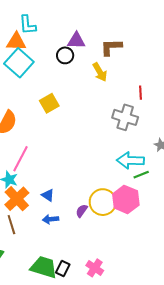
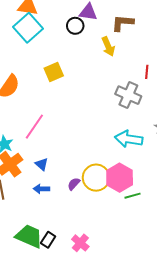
pink line: (20, 159) -> (34, 127), moved
green line: (141, 175) -> (132, 196), moved

